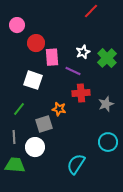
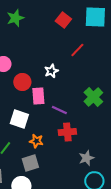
white star: (83, 52) -> (51, 71), moved
gray star: (106, 104) -> (86, 158), moved
orange star: (59, 109) -> (36, 141), moved

